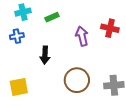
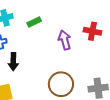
black arrow: (45, 55) -> (13, 62), moved

